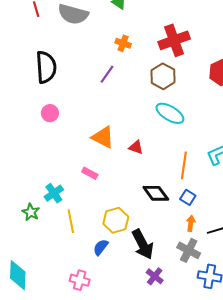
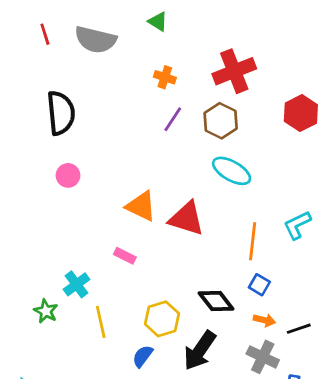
purple line: (107, 74) -> (173, 119), moved
red triangle: (136, 147) -> (187, 219), size x1.8
black diamond: (156, 193) -> (216, 301), moved
orange arrow: (191, 223) -> (264, 320), turned 98
black arrow: (143, 244) -> (200, 351), turned 64

